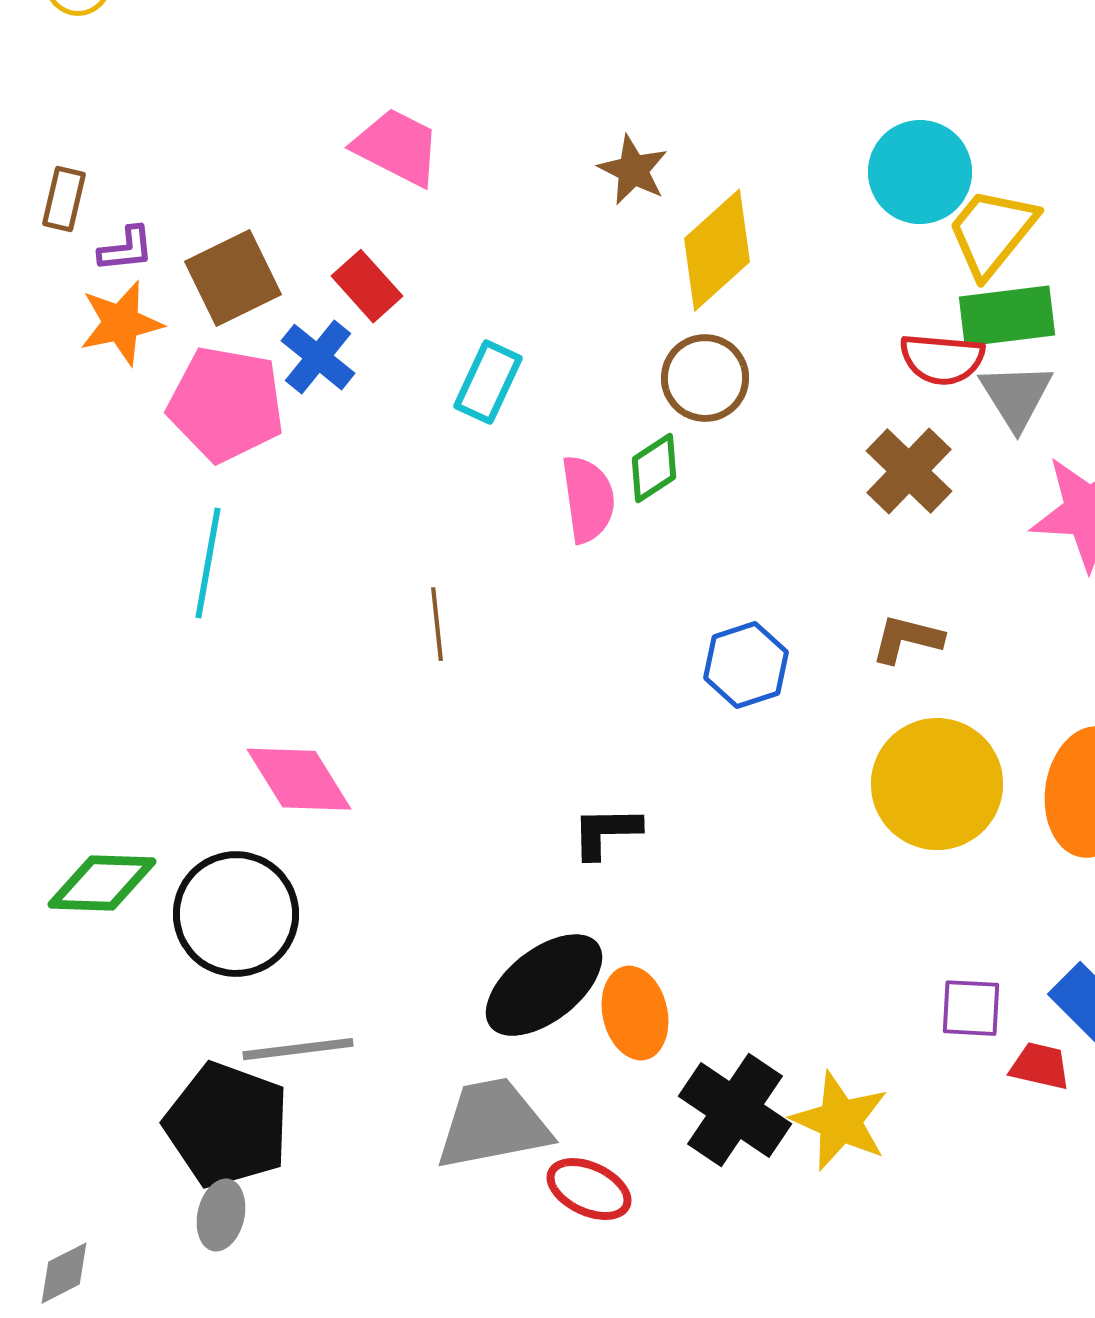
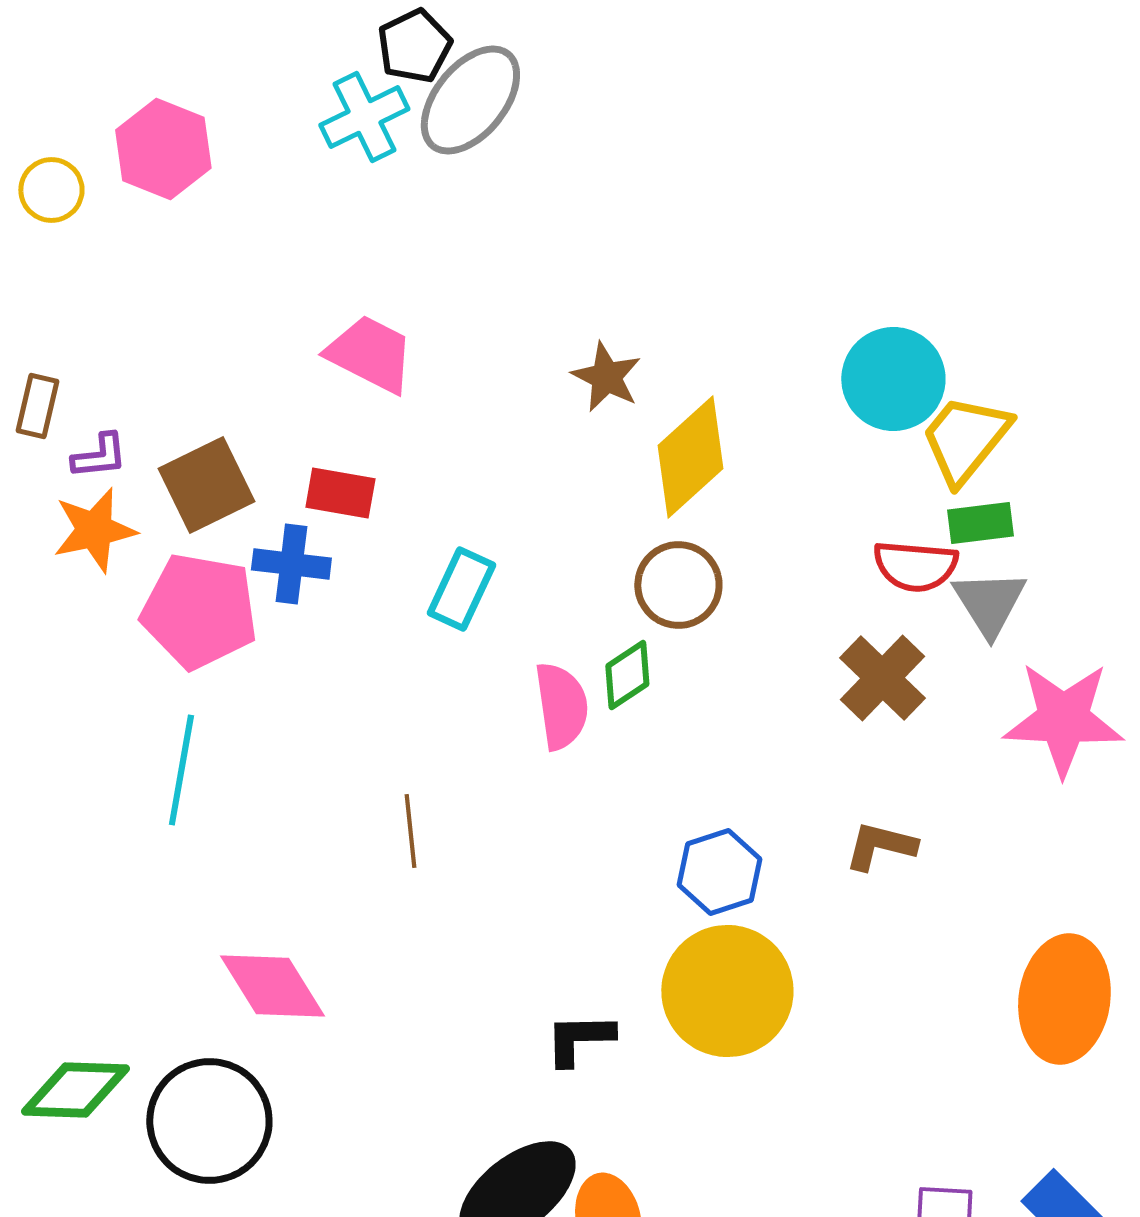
red rectangle: (367, 286) -> (340, 493), turned -38
green rectangle: (1007, 316) -> (980, 523), size x0.7
blue cross: (318, 357) -> (291, 564), turned -32
yellow circle: (937, 784) -> (727, 991), moved

